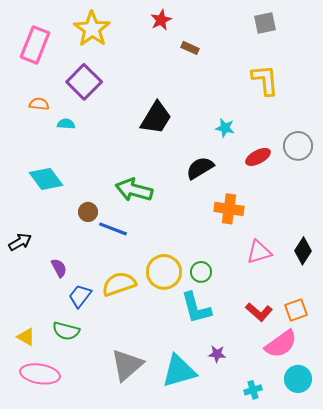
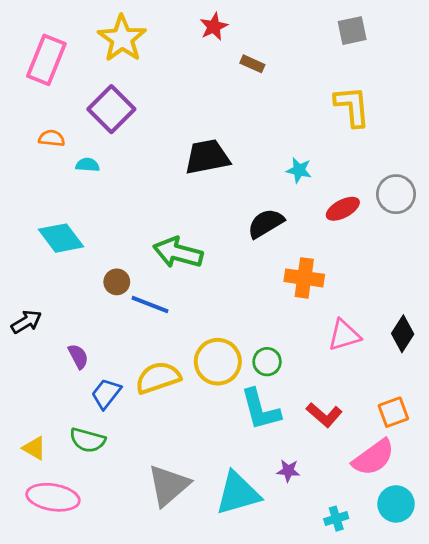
black trapezoid: (156, 118) -> (207, 157), turned -132
red L-shape: (259, 312) -> (324, 415), moved

